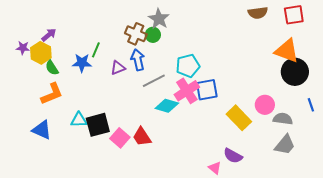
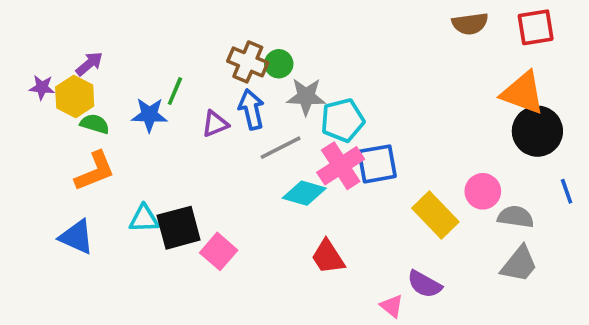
gray star: (159, 19) -> (306, 97), moved, turned -30
green semicircle: (52, 68) -> (95, 124), turned 140
red trapezoid: (142, 137) -> (328, 257), moved

